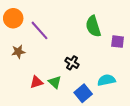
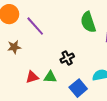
black cross: (72, 63) -> (67, 58), turned 32
green triangle: (55, 82) -> (50, 77), turned -40

